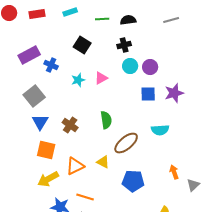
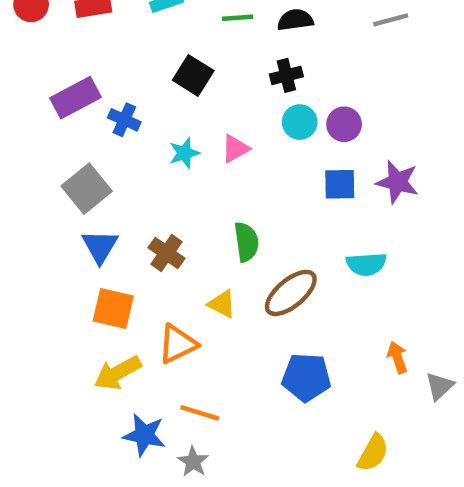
purple star: (174, 93) -> (397, 182), turned 30
yellow triangle: (103, 162) -> (222, 304), moved

